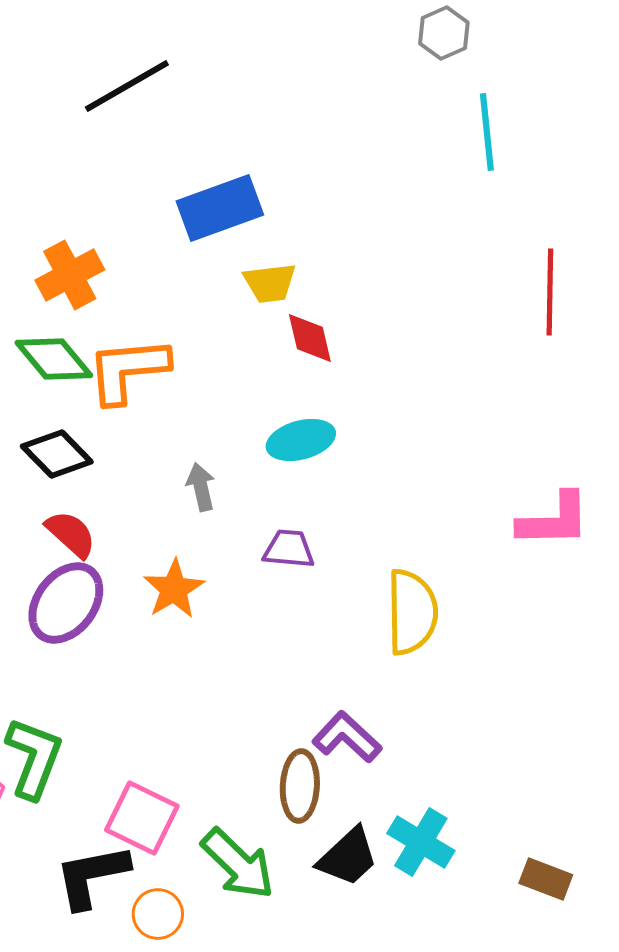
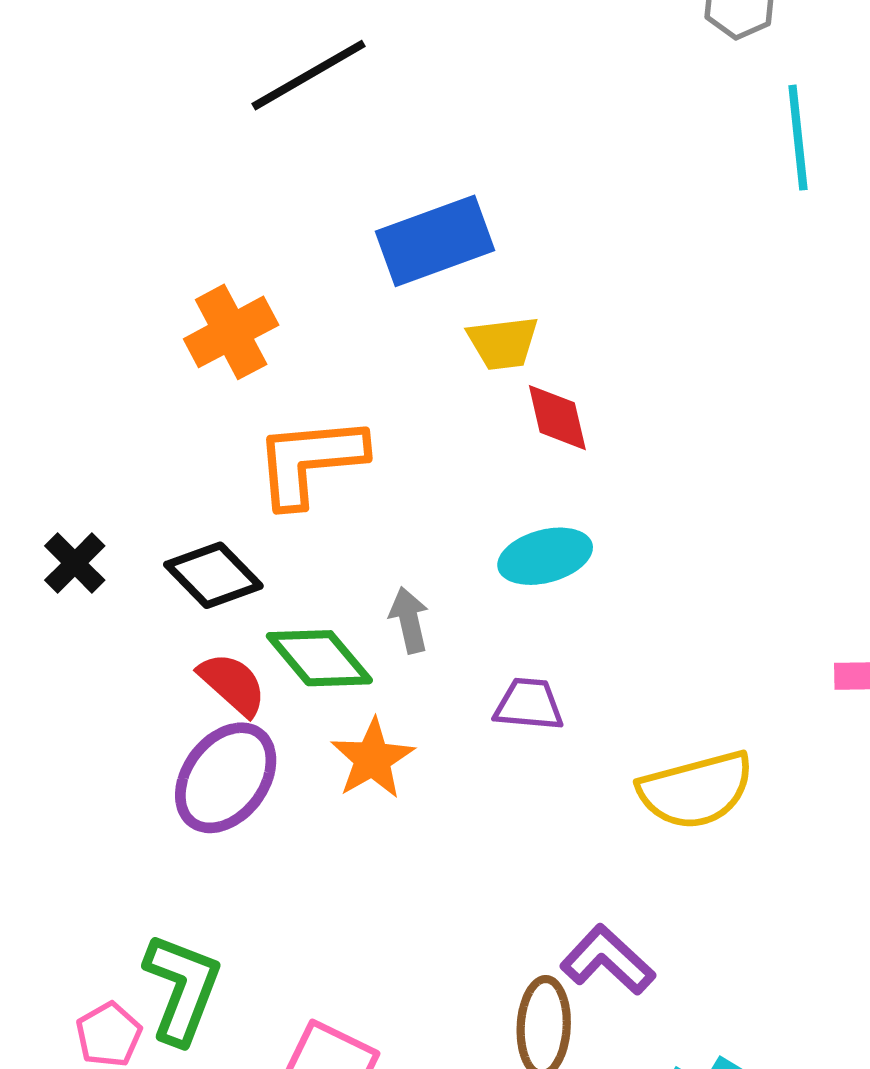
green diamond: (54, 359) -> (319, 658), moved
yellow semicircle: (412, 612) -> (696, 790), turned 76

